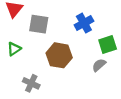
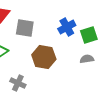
green square: (108, 45) -> (89, 35), moved
gray semicircle: (99, 65) -> (87, 59), moved, turned 32

